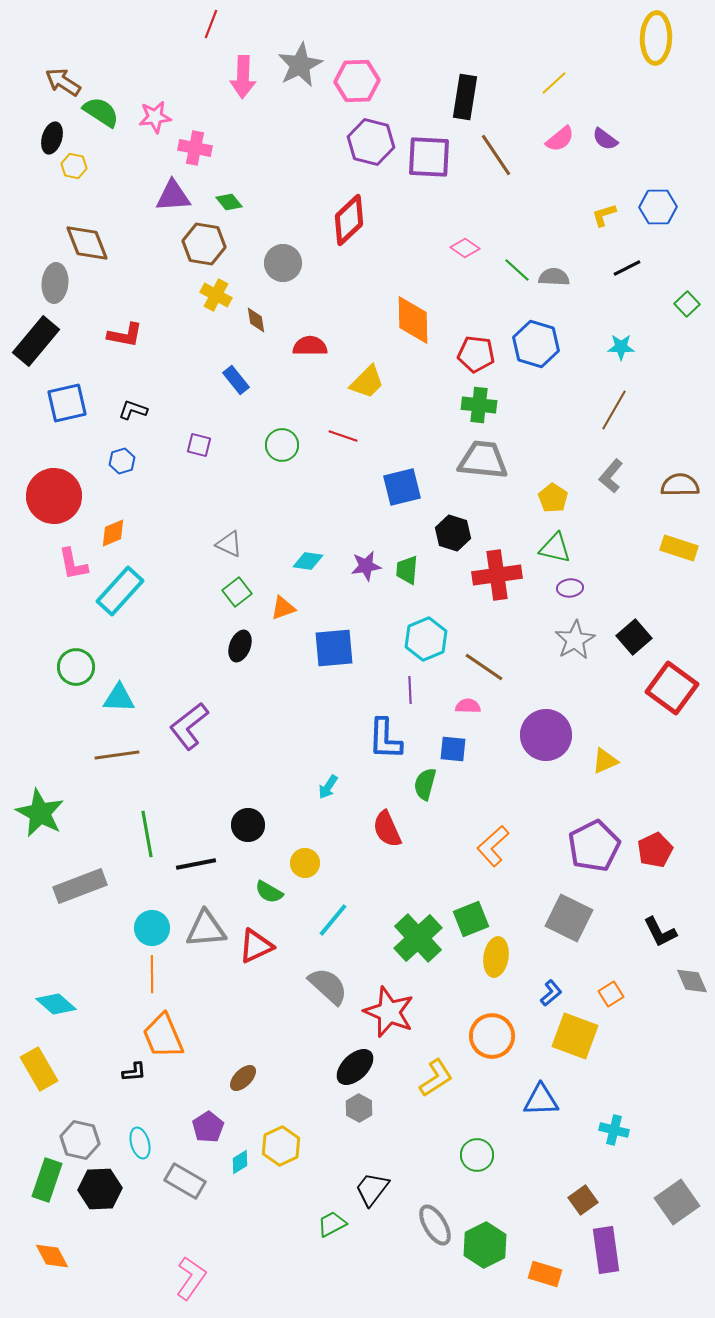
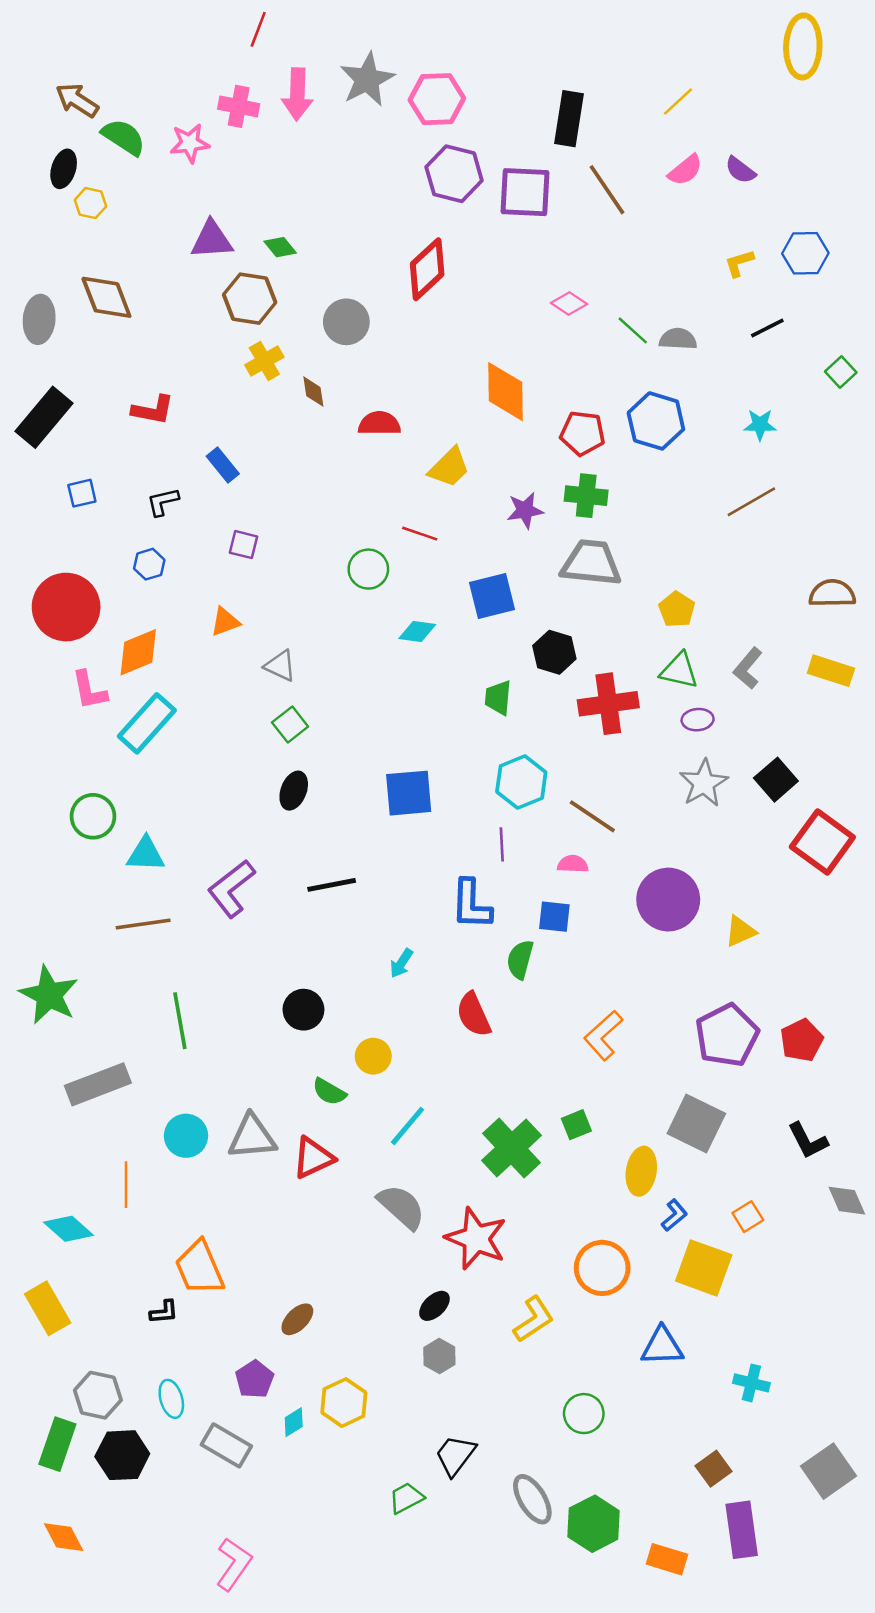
pink cross: (195, 148) -> (239, 106), moved
gray ellipse: (55, 283) -> (39, 319), moved
yellow cross: (216, 295) -> (264, 361), turned 32
blue rectangle: (236, 380) -> (223, 465), moved
blue square: (67, 403) -> (82, 493), size x0.6
black L-shape: (133, 410) -> (163, 502), turned -32
brown line: (614, 410) -> (751, 502), turned 30
green circle: (282, 445) -> (368, 569), moved
gray L-shape: (611, 476) -> (748, 668), moved
orange diamond: (113, 533) -> (138, 652), size x1.4
cyan diamond: (308, 561) -> (417, 631), moved
purple star: (366, 566) -> (525, 510), moved
orange triangle: (283, 608) -> (225, 622), moved
black line: (196, 864) -> (332, 885), moved
green square: (471, 919) -> (576, 1125), size x0.7
yellow ellipse: (496, 957) -> (641, 1171), moved
orange line: (152, 974) -> (126, 1185), moved
black ellipse: (355, 1067) -> (434, 1306), size x0.7

